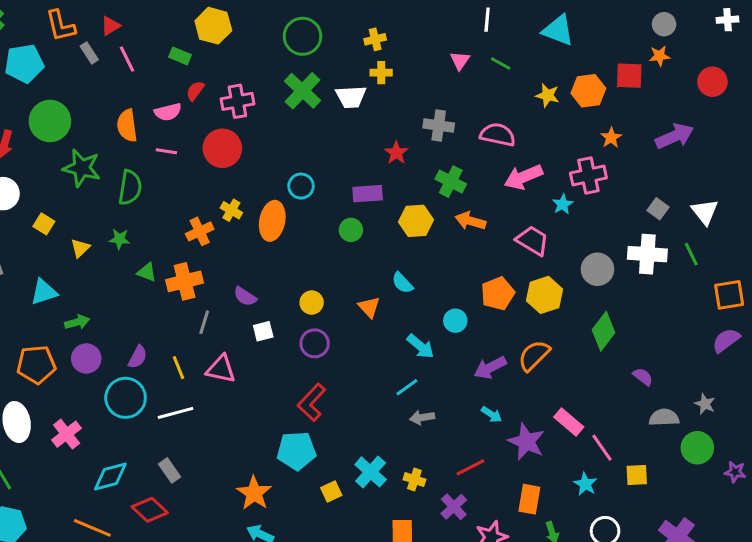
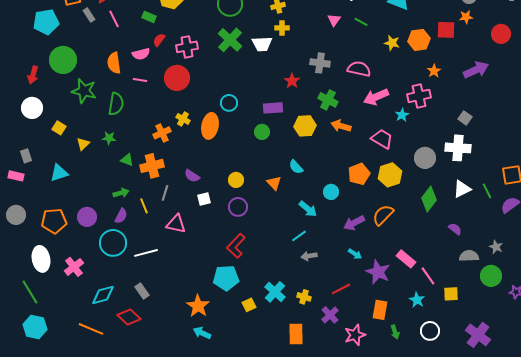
white triangle: (705, 212) -> (462, 189), moved, turned 42
green line: (691, 254) -> (487, 191), moved
green arrow: (77, 322) -> (121, 193), moved
yellow line: (178, 368) -> (144, 206), moved

